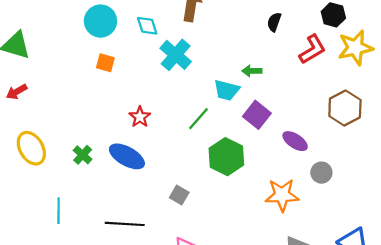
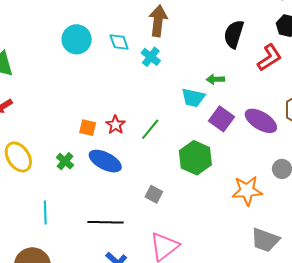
black semicircle: (274, 22) -> (234, 34), size x1.6
cyan cross: (176, 55) -> (151, 57), moved, size x0.7
orange square: (105, 63) -> (88, 128), moved
green line: (199, 119) -> (150, 129), moved
purple ellipse: (295, 141) -> (261, 121), moved, size x1.4

